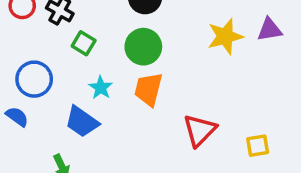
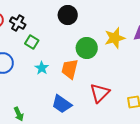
green circle: (143, 47) -> (87, 48), moved
blue trapezoid: (82, 122) -> (62, 104), moved

